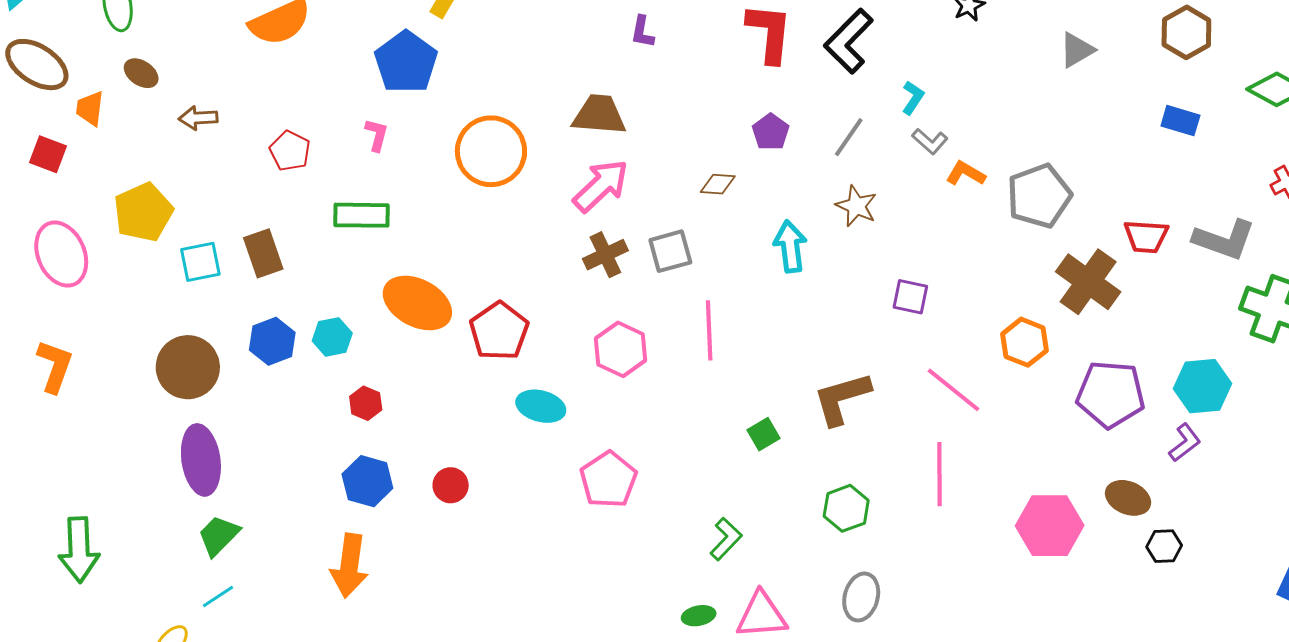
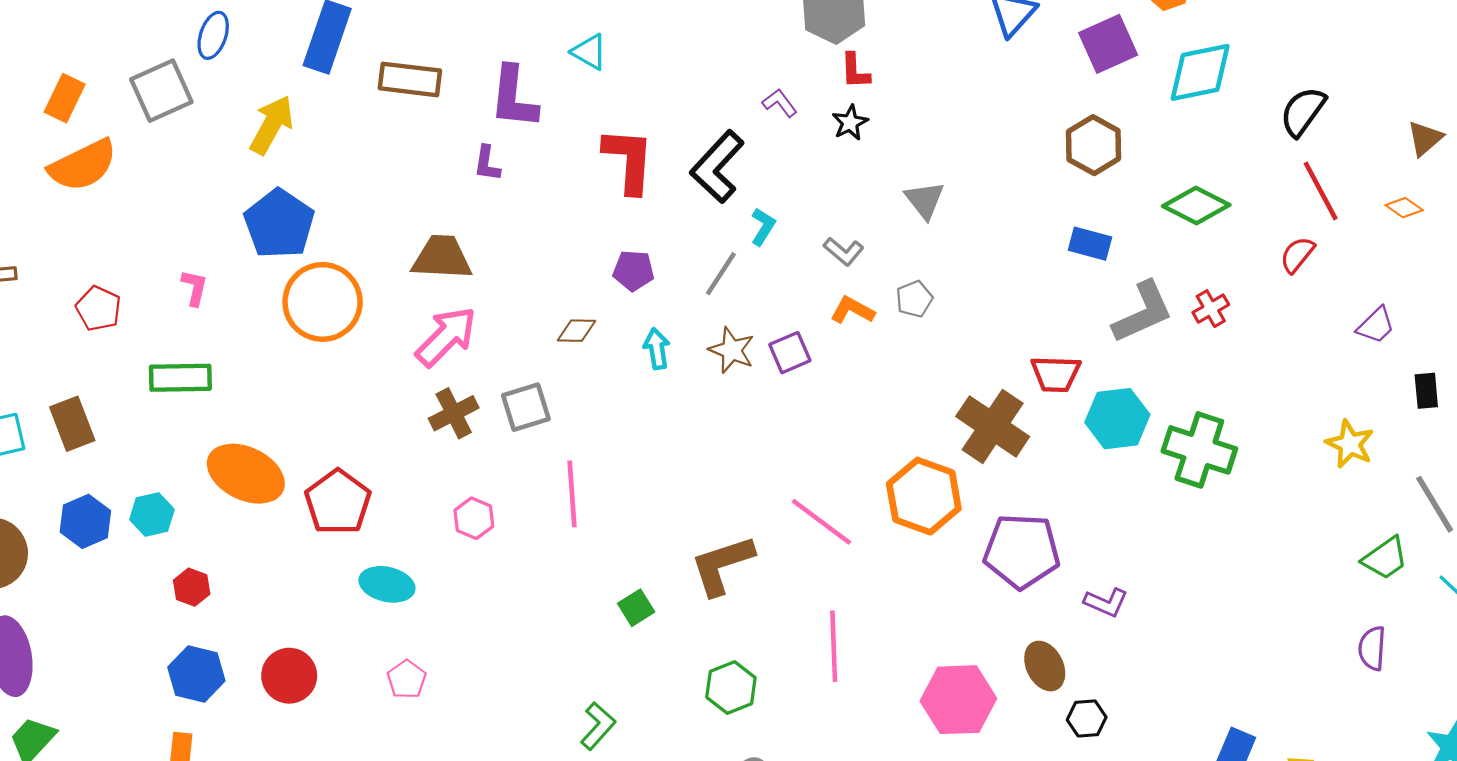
gray triangle: (1077, 50) -> (925, 200), moved, turned -36
blue pentagon: (406, 62) -> (279, 224), moved
cyan L-shape: (913, 98) -> (763, 227), moved
purple pentagon: (771, 132) -> (634, 271), turned -30
gray L-shape: (930, 141) -> (844, 251), moved
gray pentagon: (1039, 196) -> (914, 299), moved, size x0.5
gray L-shape: (1224, 240) -> (1143, 312), moved, turned -42
cyan arrow: (790, 246) -> (657, 349), moved, size x0.7
purple square: (910, 297) -> (790, 353), moved, turned -33
orange hexagon: (1024, 342) -> (924, 496), size x1.4
pink hexagon: (621, 349) -> (474, 518), size x0.7
cyan hexagon: (1203, 386) -> (1117, 419), moved
pink line: (954, 390) -> (821, 522), moved
purple L-shape: (1185, 443) -> (1106, 602), turned 63
pink pentagon: (608, 480) -> (407, 679), moved, size x0.6
red circle: (451, 485) -> (289, 676), size x1.4
brown ellipse: (1128, 498) -> (1045, 666), turned 42

